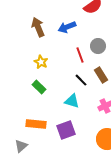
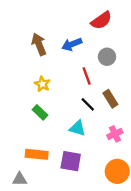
gray circle: (98, 46) -> (107, 57), moved
purple square: (66, 130) -> (71, 161), turned 30
gray triangle: (21, 146) -> (20, 179), turned 40

